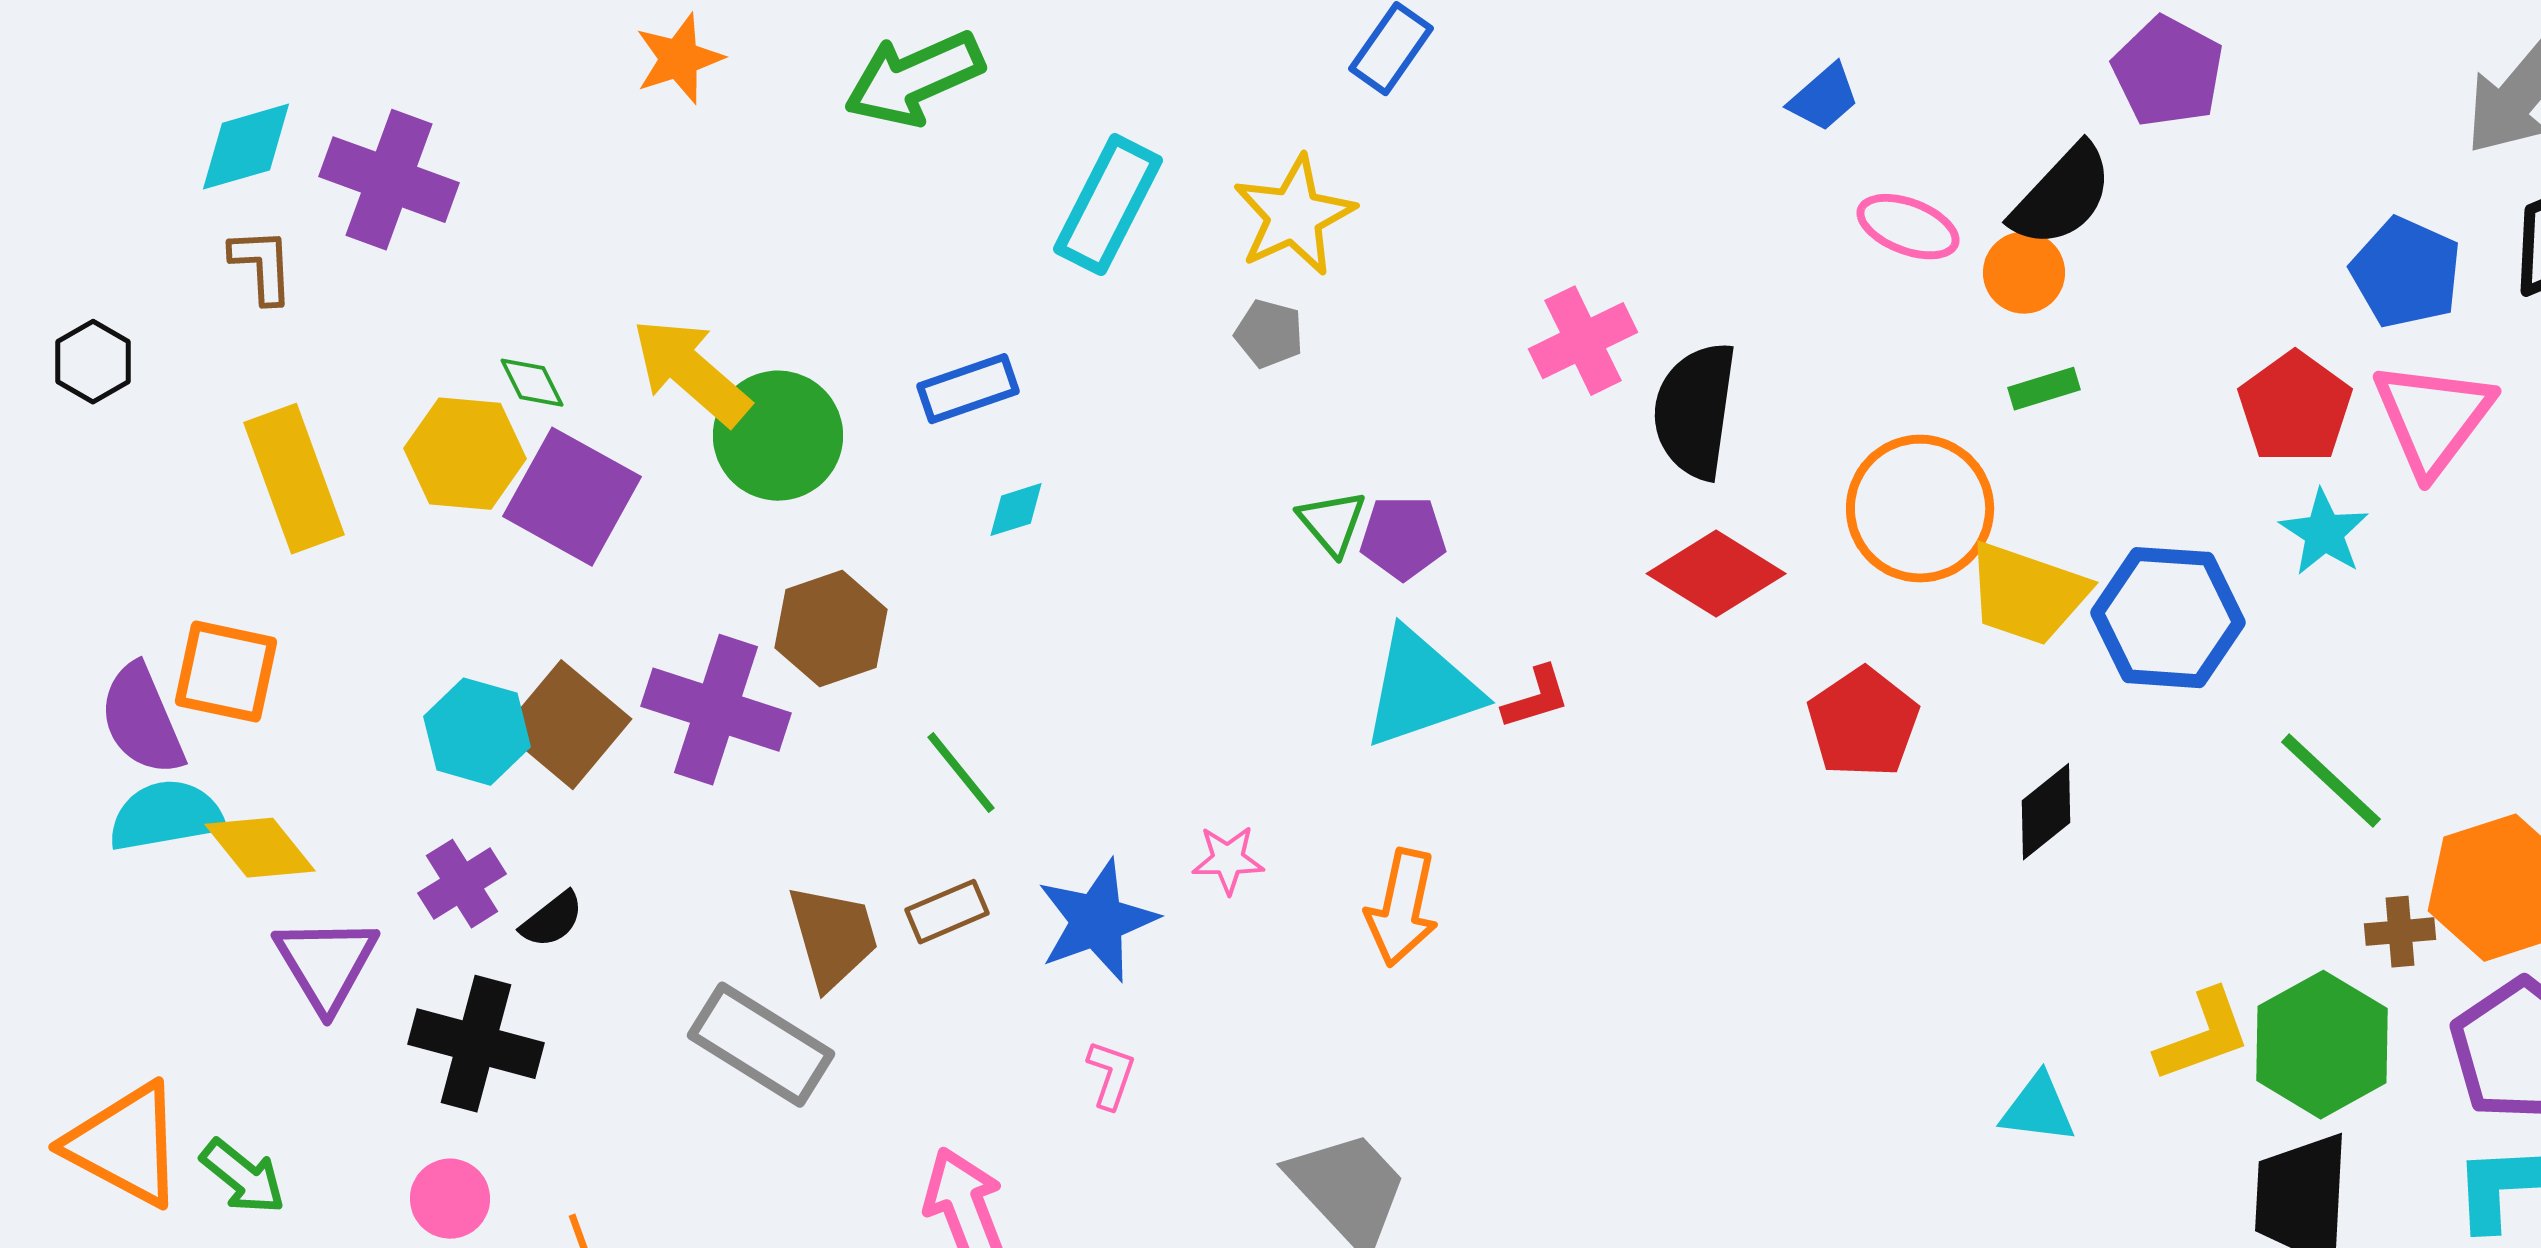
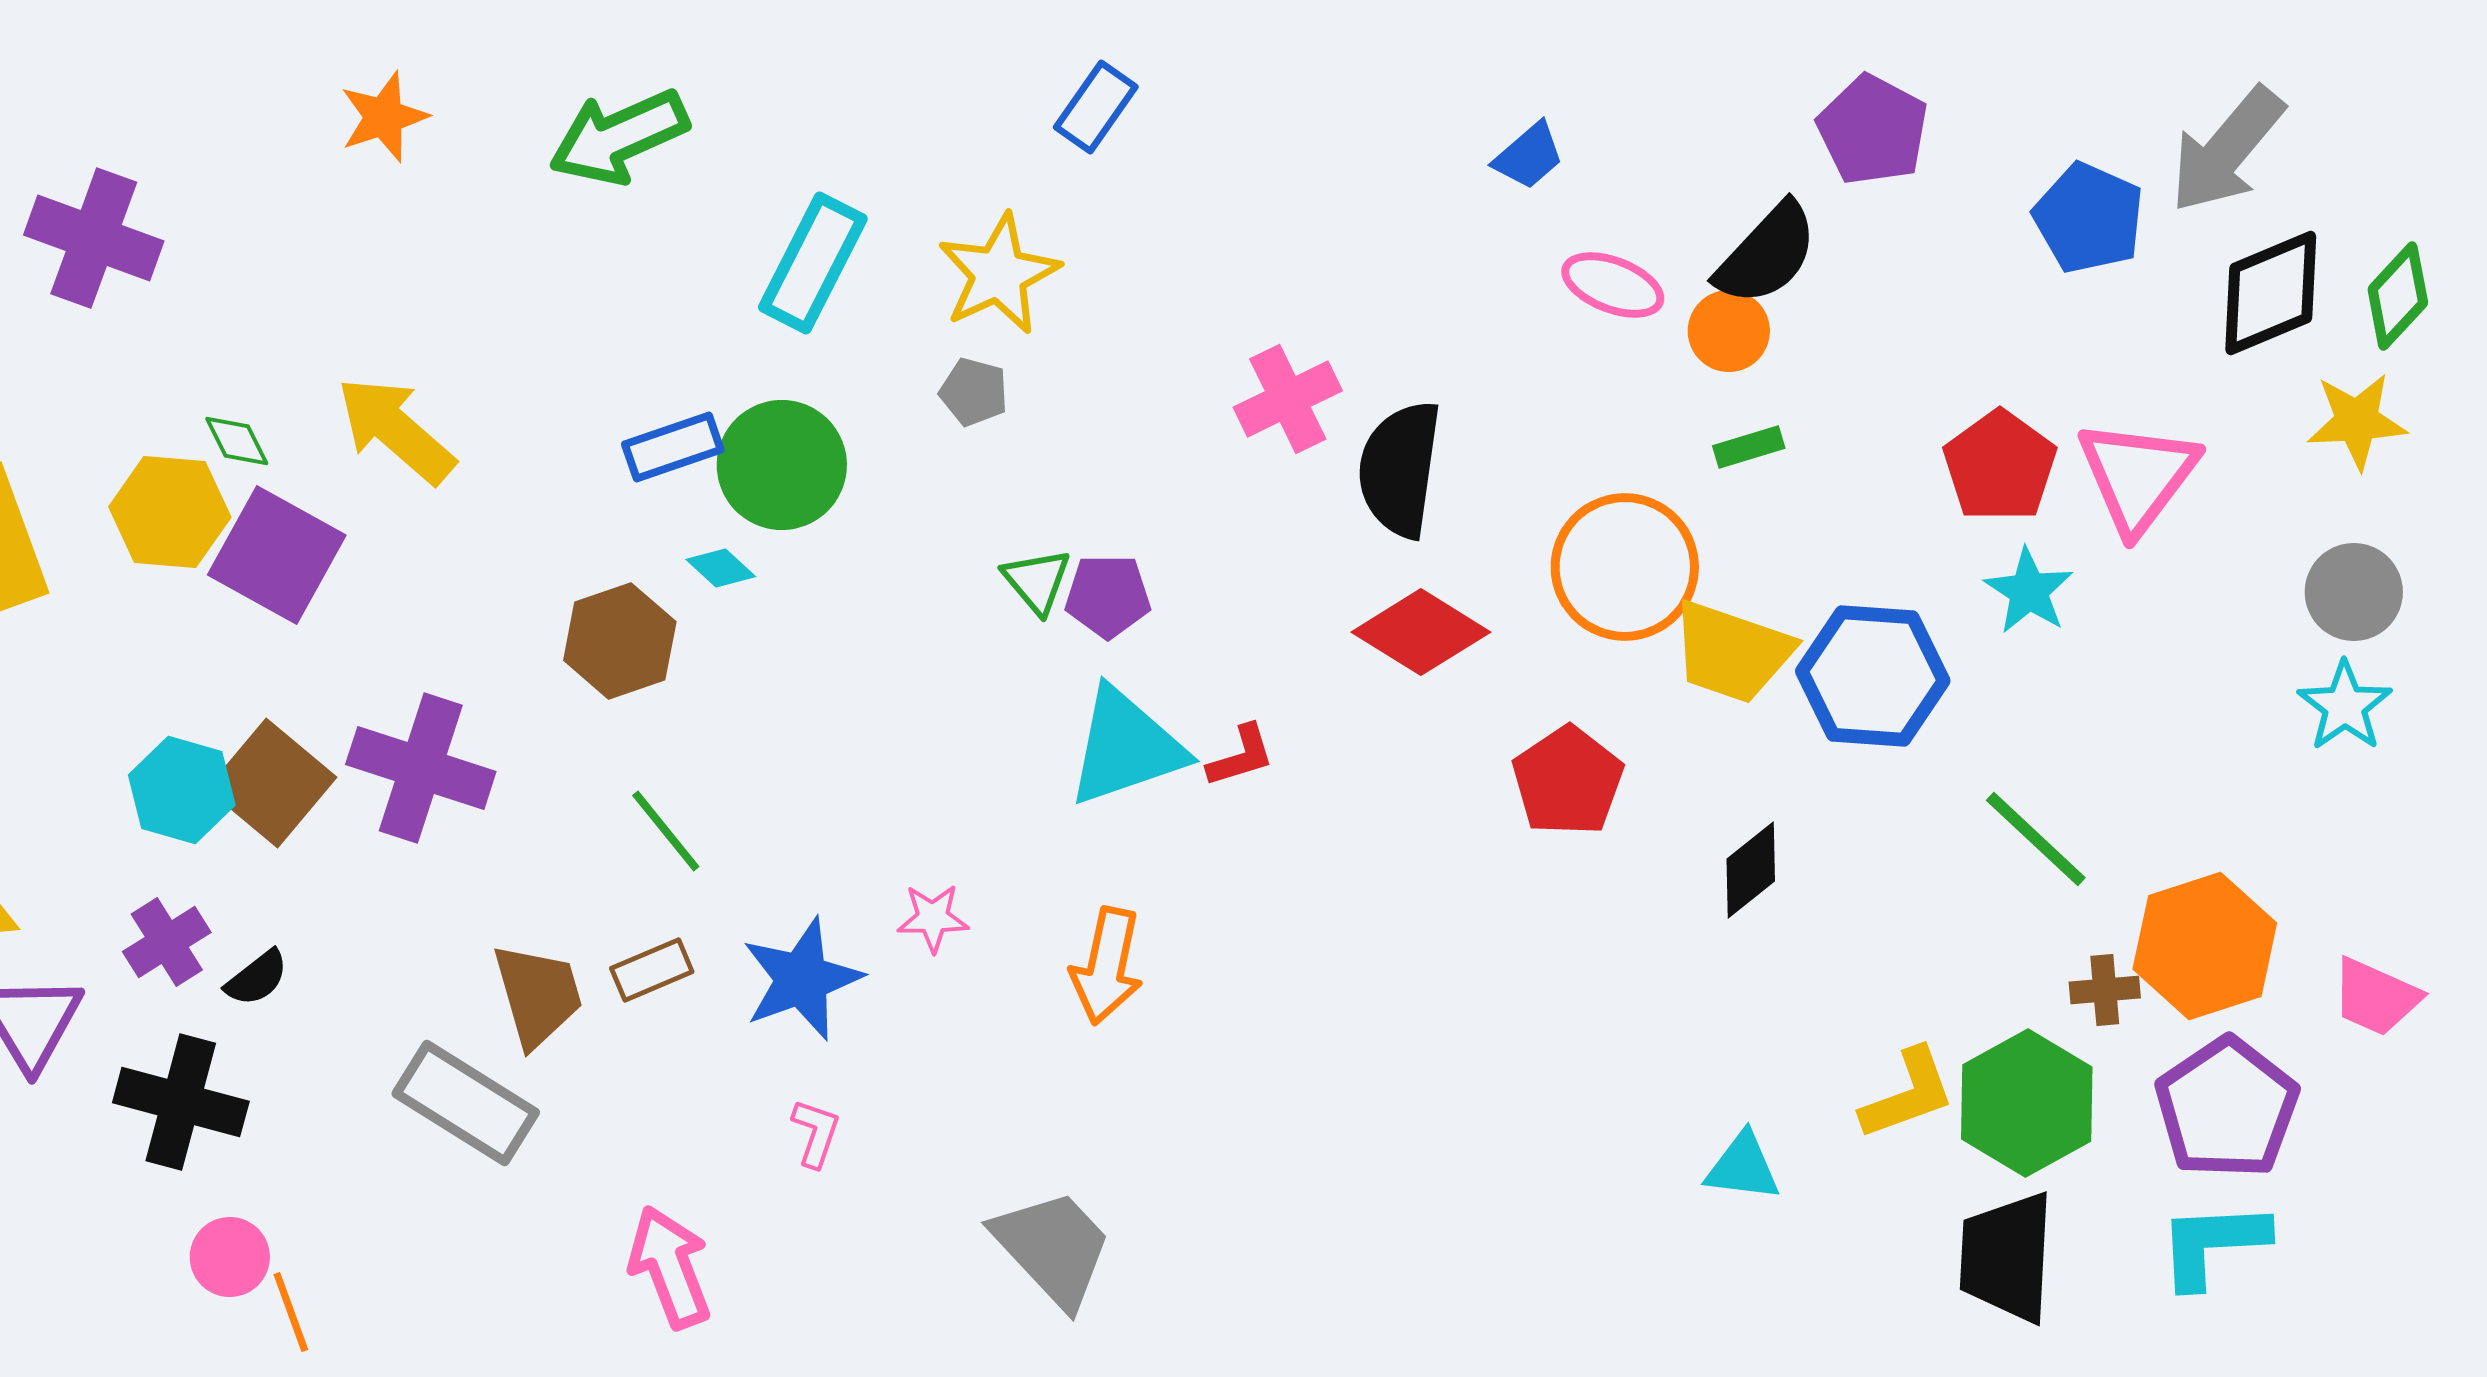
blue pentagon: (2406, 273) -> (2089, 218), moved
green circle: (778, 436) -> (782, 465), moved
cyan diamond: (1016, 510) -> (721, 568), turned 60
brown hexagon: (831, 629) -> (620, 641), moved
pink circle: (450, 1199) -> (230, 1257), moved

